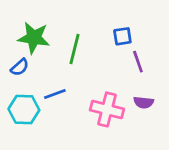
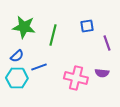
purple line: (138, 62) -> (107, 43), moved
blue semicircle: (20, 67) -> (17, 56), moved

